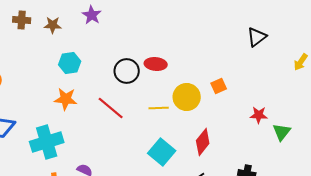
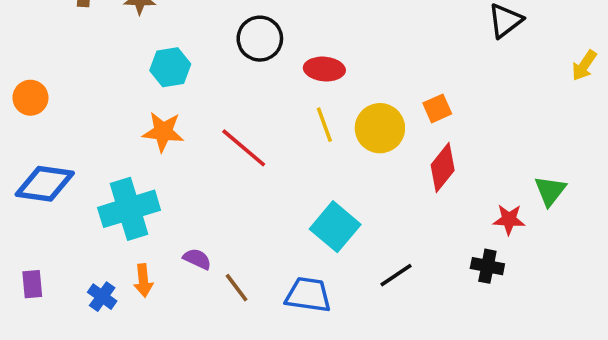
black circle: (127, 71) -> (260, 39), moved
yellow line: (159, 108) -> (324, 125), moved, turned 72
red star: (259, 115) -> (509, 220), moved
red diamond: (203, 142) -> (443, 168), moved

